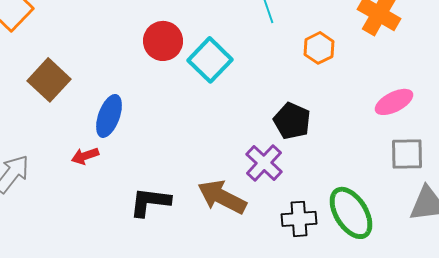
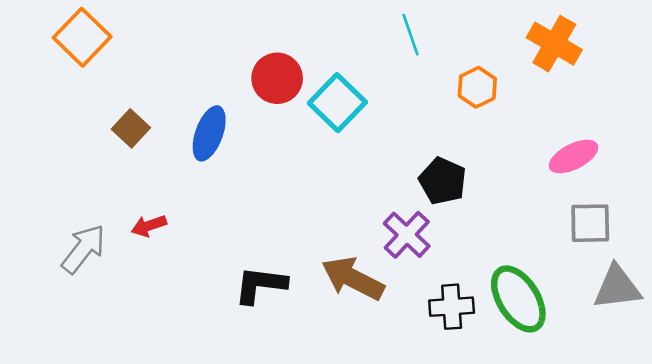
brown square: (49, 80) -> (131, 128), size x0.7
blue ellipse: (109, 116) -> (209, 133), moved
red arrow: (85, 156) -> (149, 226), moved

